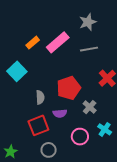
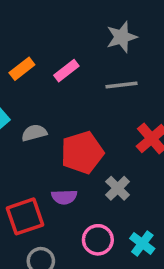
pink rectangle: (58, 42) -> (66, 71), size x0.6
gray semicircle: (40, 97) -> (34, 133), moved, turned -104
cyan cross: (105, 129) -> (142, 243), moved

